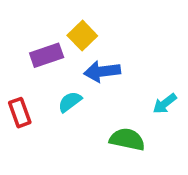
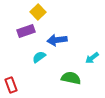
yellow square: (82, 36) -> (38, 12), moved
red rectangle: (20, 113) -> (11, 85), moved

